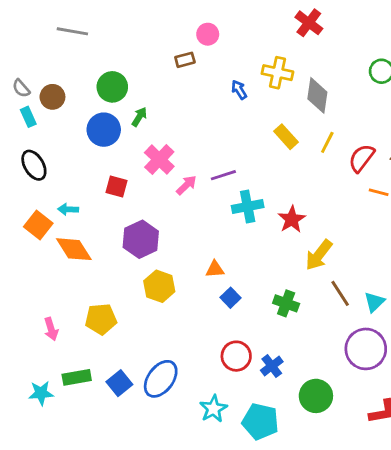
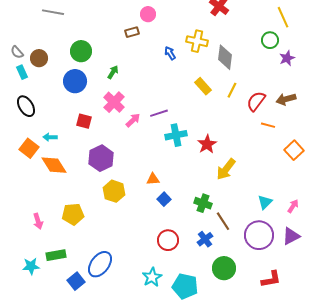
green arrow: (139, 117) -> (113, 72), moved
brown line: (340, 293) -> (223, 221), moved
blue cross: (272, 366) -> (205, 239), moved
blue ellipse: (161, 379) -> (100, 264), moved
blue square: (119, 383) -> (76, 281), moved

